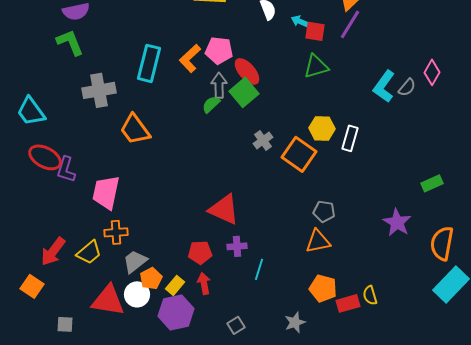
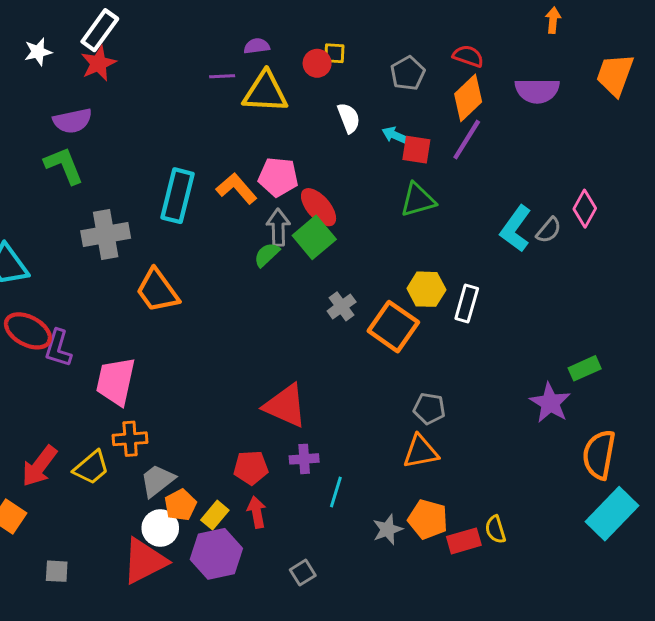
orange L-shape: (190, 58) -> (237, 188), turned 92
purple star: (397, 222) -> (550, 403), moved
red triangle: (108, 300) -> (144, 561), moved, turned -36
gray star: (295, 322) -> (388, 529), moved

